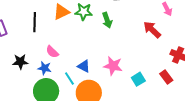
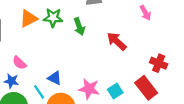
red arrow: (152, 30) -> (117, 41), moved
pink star: (113, 66) -> (89, 89), moved
red rectangle: (166, 77) -> (146, 88), size x1.5

